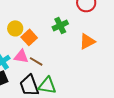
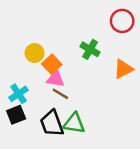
green cross: (60, 25) -> (90, 49), turned -35
pink triangle: (21, 56) -> (56, 79), moved

